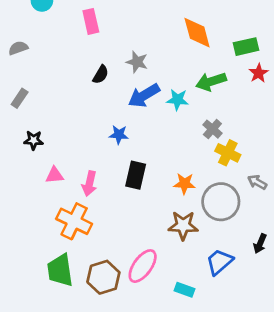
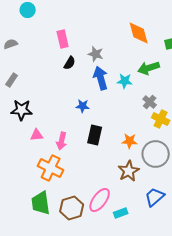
pink rectangle: (91, 21) -> (63, 39), moved
blue arrow: (144, 96) -> (101, 78), turned 105
black star: (34, 140) -> (22, 110), size x1.5
brown star: (183, 225) -> (129, 171), turned -30
cyan rectangle: (184, 290) -> (121, 213), moved, turned -40

